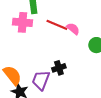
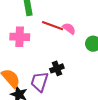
pink cross: (23, 22) -> (20, 37), moved

